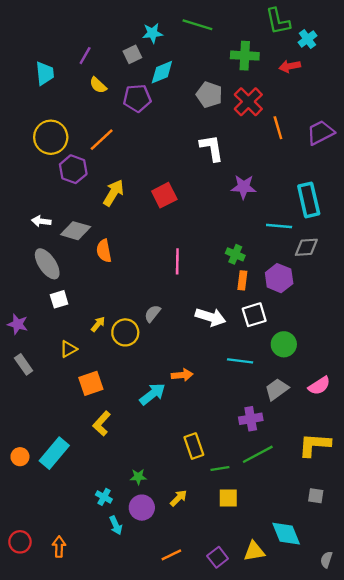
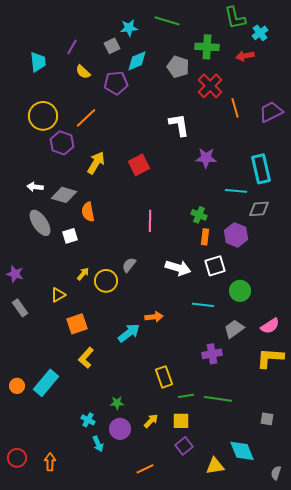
gray pentagon: (209, 95) -> (178, 67), moved
white square: (59, 299) -> (70, 236), moved
yellow L-shape: (315, 445) -> (270, 358), moved
green line: (258, 454) -> (218, 399), moved, turned 36
yellow square: (228, 498) -> (181, 421), moved
purple square: (218, 557) -> (184, 446), moved

